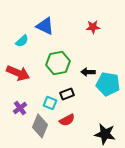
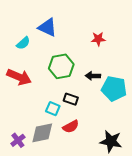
red star: (93, 27) -> (98, 39), moved
black rectangle: (67, 94) -> (71, 99), turned 40
purple cross: (20, 108) -> (18, 140), moved
gray diamond: (40, 126) -> (42, 133), turned 55

